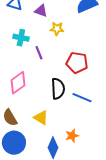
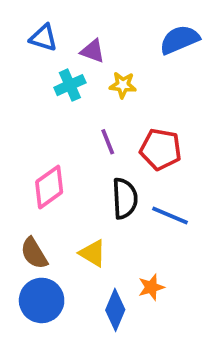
cyan cross: (21, 38) -> (70, 85), moved, turned -35
purple line: (39, 53) -> (108, 142), moved

